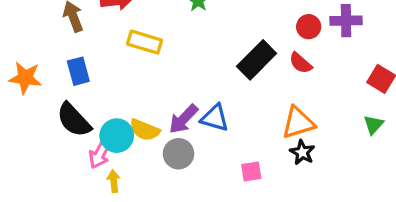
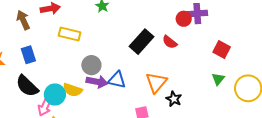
red circle: (309, 27) -> (184, 19), moved
purple arrow: (183, 119) -> (97, 82), turned -120
orange triangle: (298, 123) -> (156, 82), moved, turned -30
gray circle: (178, 154) -> (91, 65), moved

